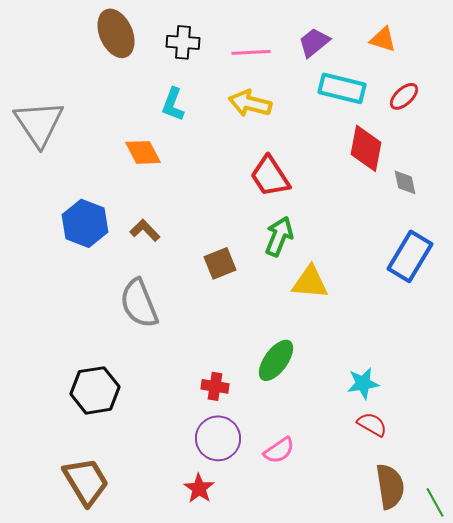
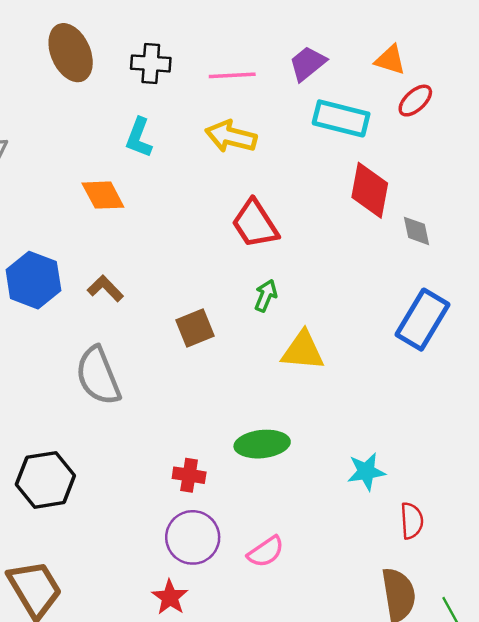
red ellipse: (404, 96) -> (415, 101), moved
green arrow: (279, 236) -> (266, 296), size x0.7
green ellipse: (276, 360) -> (262, 444), turned 48
red semicircle: (372, 424) -> (412, 521), moved, turned 56

